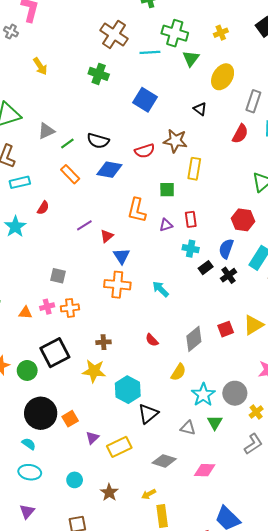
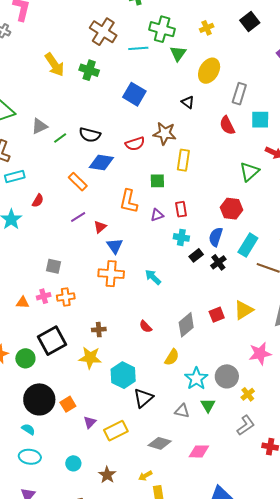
yellow arrow: (40, 66) -> (55, 65), moved, size x1.4
red semicircle: (240, 134) -> (227, 125), turned 126
orange rectangle: (70, 174) -> (78, 182), moved

